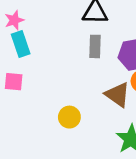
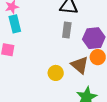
yellow circle: (69, 117) -> (56, 73), moved

